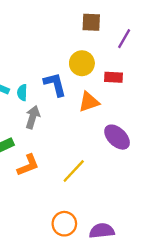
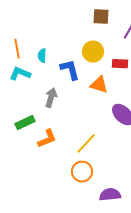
cyan semicircle: (22, 93) -> (42, 56), moved
orange triangle: (89, 102) -> (99, 85), turned 36
orange circle: (64, 224) -> (82, 172), moved

